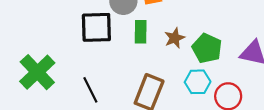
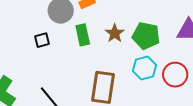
black square: (96, 27) -> (42, 40), size x0.5

